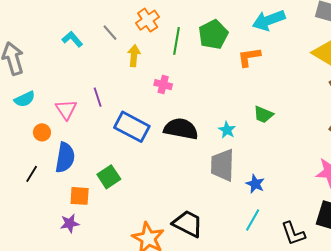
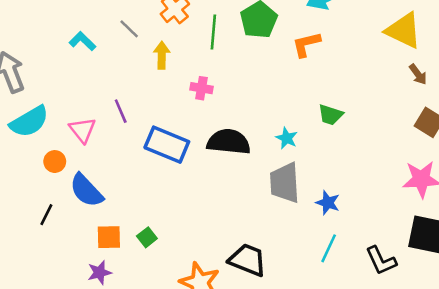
cyan semicircle: (25, 99) -> (29, 122), size x1.5
blue semicircle: (65, 158) -> (86, 190), turned 132
green square: (109, 177) -> (147, 237), moved, size x0.7

